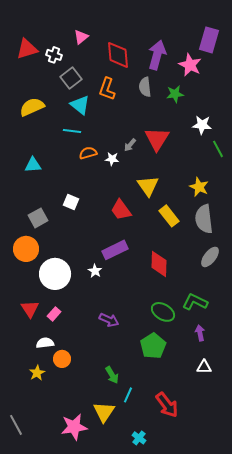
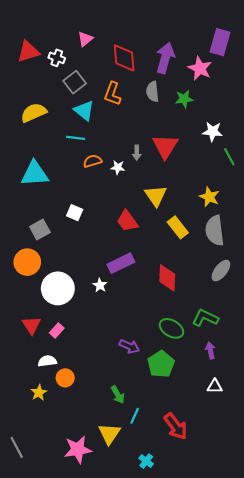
gray arrow: (130, 145) -> (137, 153), turned -40
cyan triangle: (33, 165) -> (35, 174), size x1.6
purple arrow: (109, 320) -> (129, 346), moved

